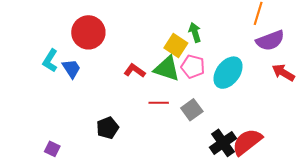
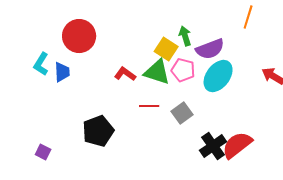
purple semicircle: (270, 40) -> (210, 49), moved
blue trapezoid: (71, 69) -> (62, 72), turned 30
black pentagon: (107, 128) -> (98, 131), size x1.4

